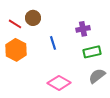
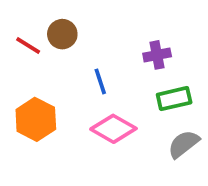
orange hexagon: (16, 50) -> (36, 119), moved
pink diamond: (59, 83) -> (113, 129), moved

